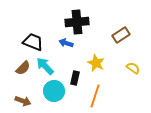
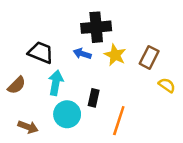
brown rectangle: (121, 35) -> (149, 57), moved, turned -30
yellow star: (96, 63) -> (115, 55), moved
cyan arrow: (45, 66) -> (56, 83), turned 54
brown semicircle: (23, 68) -> (17, 85), moved

